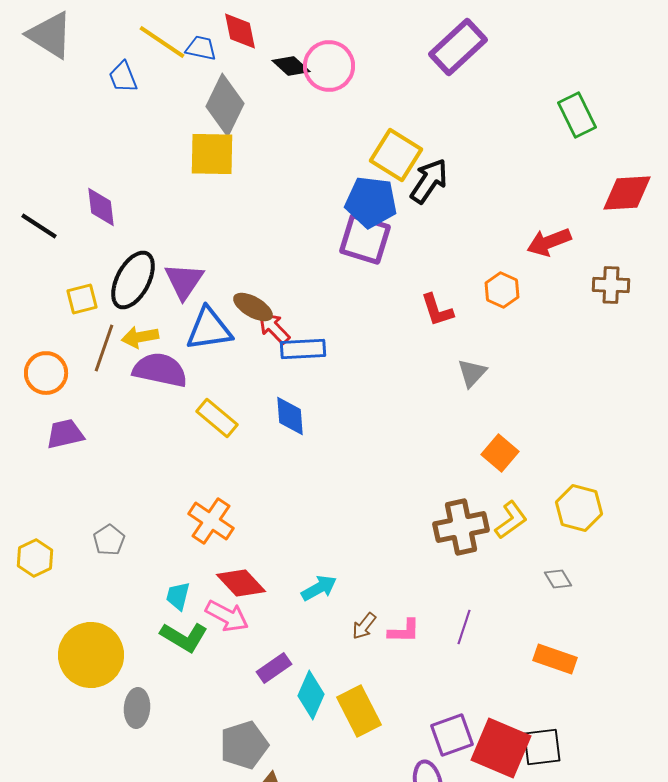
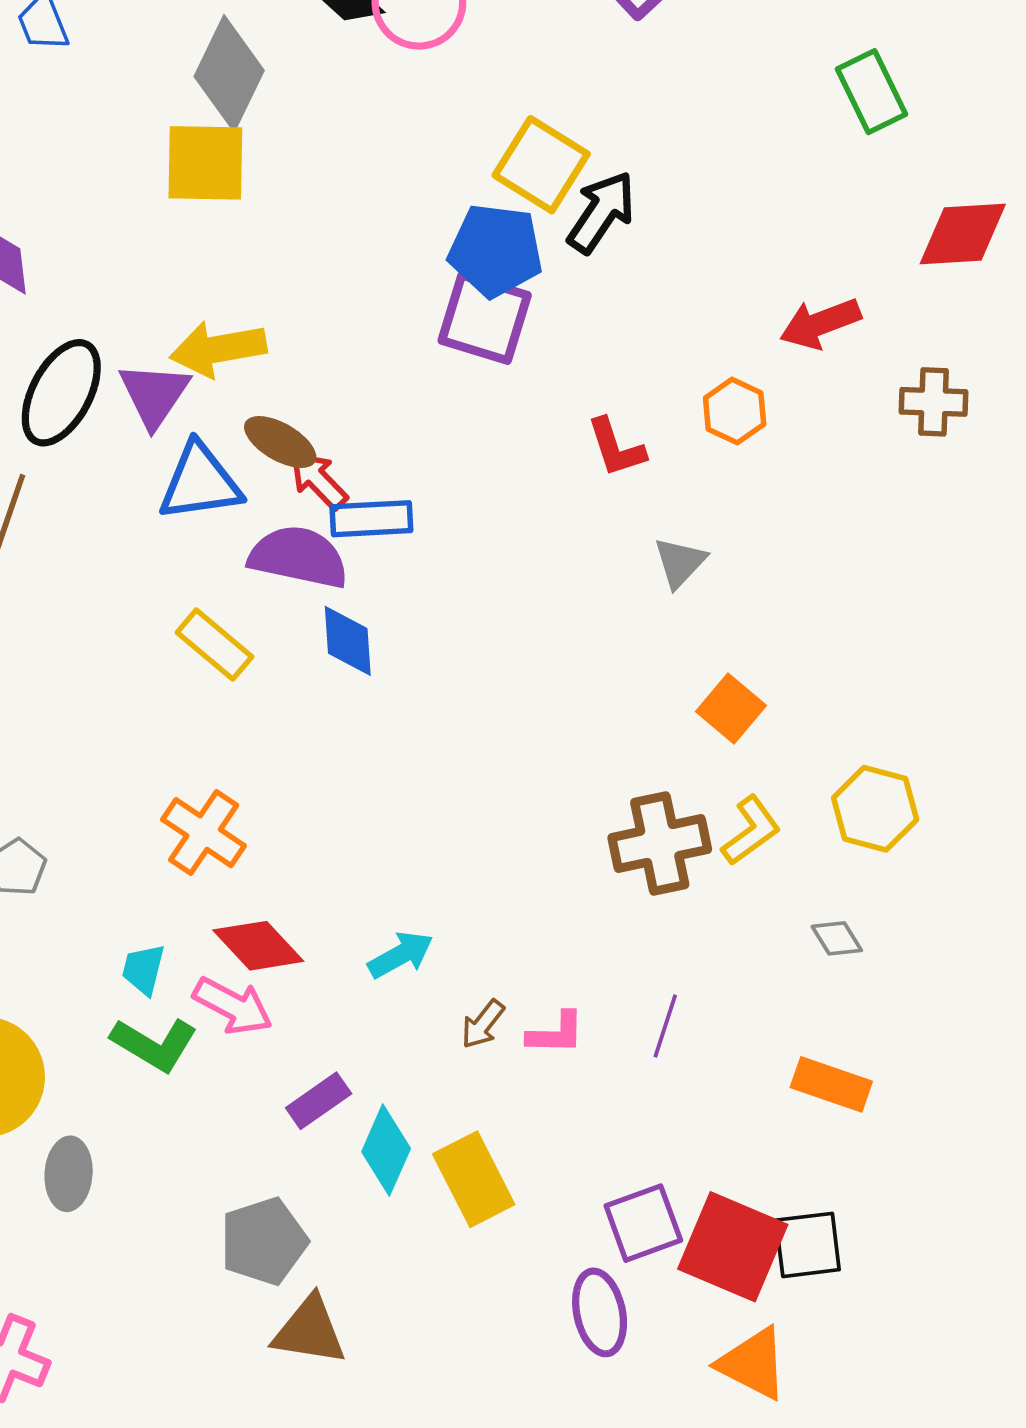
yellow arrow: (140, 337) -> (218, 349), moved, size x1.4
purple semicircle: (160, 370) -> (298, 557), moved

